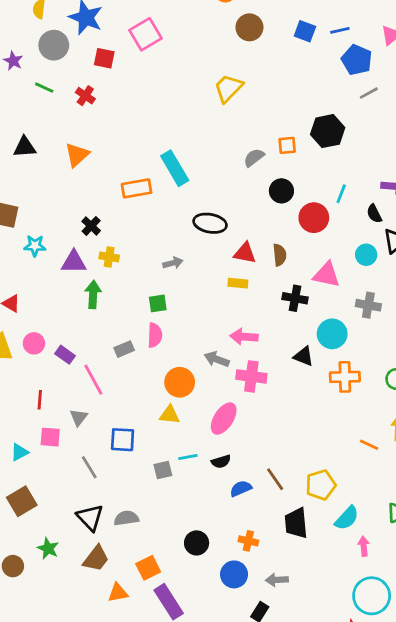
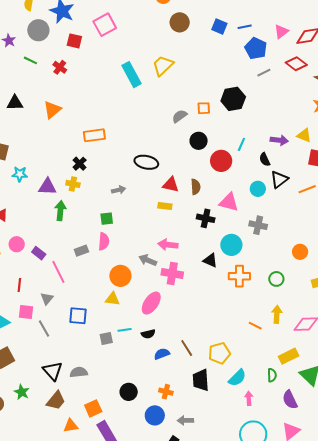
cyan rectangle: (175, 168) -> (131, 75), moved
black cross: (91, 226) -> (80, 164), moved
gray line: (89, 467) -> (44, 328), moved

